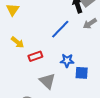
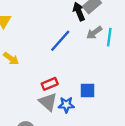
red rectangle: (35, 56) -> (50, 84), moved
blue star: (67, 61) -> (66, 105), moved

